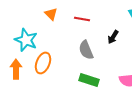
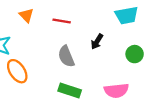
orange ellipse: (43, 63) -> (17, 71), turned -55

